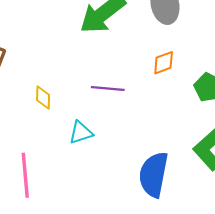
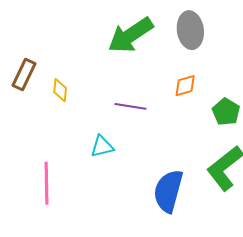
yellow diamond: (43, 97) -> (60, 90), moved

